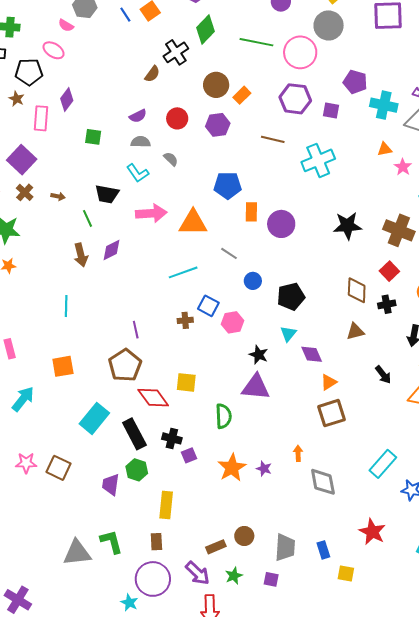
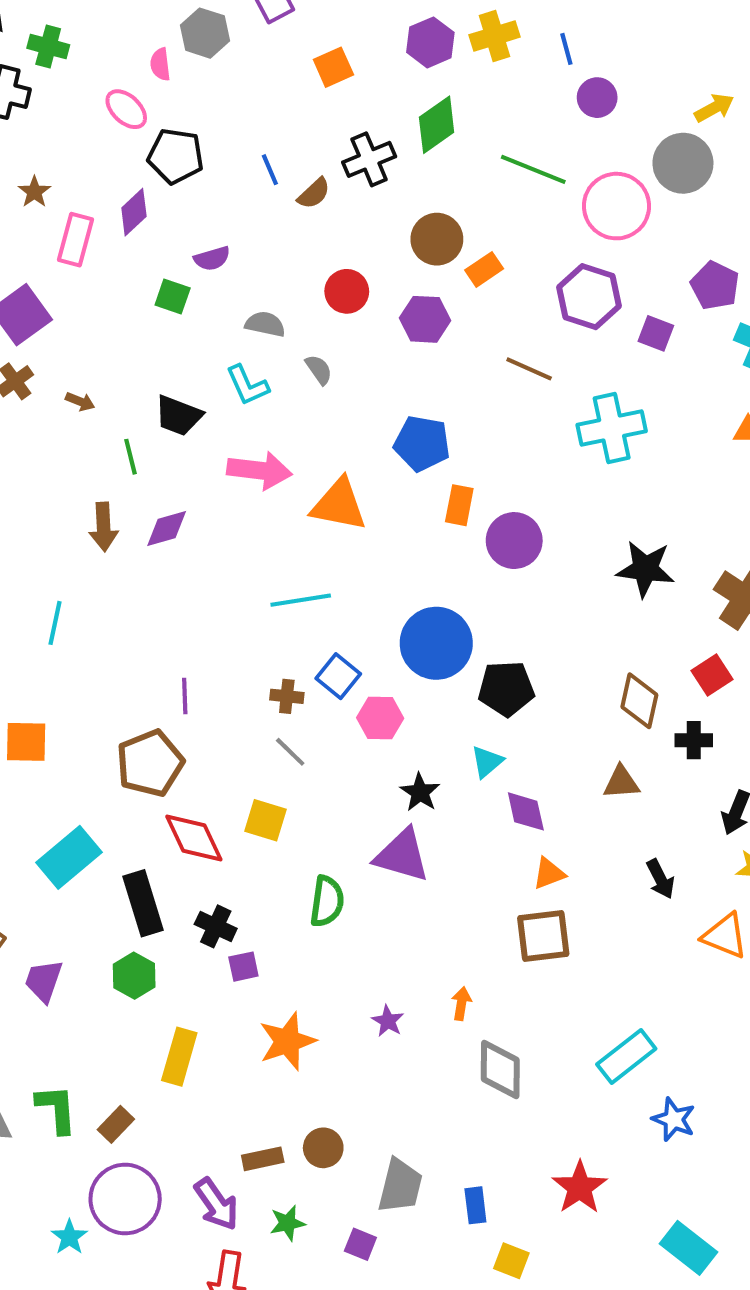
blue line: (125, 15) -> (270, 170), moved
pink semicircle: (66, 25) -> (160, 64), turned 42
black pentagon: (29, 72) -> (176, 156), moved
purple semicircle: (138, 116) -> (212, 258), moved
gray line: (229, 253) -> (290, 752), moved
blue circle: (253, 281) -> (436, 643), size x2.0
orange star: (232, 468) -> (287, 1041), moved
purple trapezoid: (111, 485) -> (44, 981), moved
brown rectangle: (156, 542) -> (116, 1124), moved, turned 36

